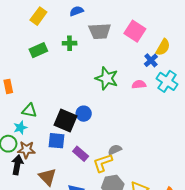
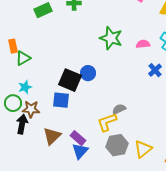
blue cross: (151, 60) -> (155, 70), moved
green triangle: (29, 111) -> (23, 58), moved, turned -42
purple rectangle: (81, 154) -> (78, 138), moved
brown triangle: (47, 177) -> (52, 136), turned 30

